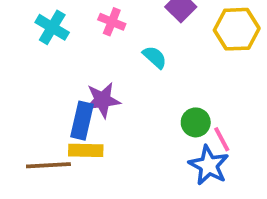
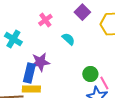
pink cross: (112, 22) -> (45, 20), turned 32
cyan cross: (52, 27) -> (13, 39), moved

